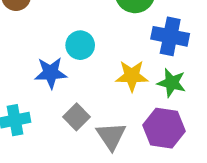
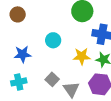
blue star: (51, 73) -> (23, 54), moved

